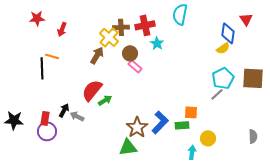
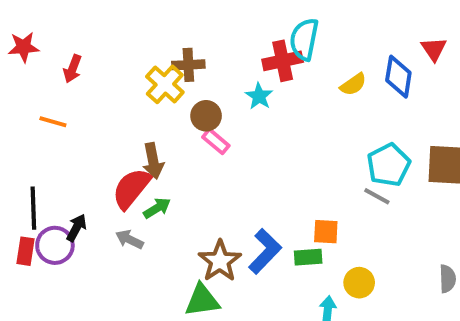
red cross: (145, 25) -> (283, 61), moved
yellow semicircle: (223, 48) -> (353, 84), moved
brown arrow: (97, 55) -> (153, 161), moved, turned 138
black line: (42, 68) -> (33, 208), moved
gray line: (217, 94) -> (377, 196), turned 72
gray arrow: (77, 116) -> (130, 239), moved
red rectangle: (45, 118) -> (25, 251), moved
purple circle: (47, 131) -> (55, 245), moved

